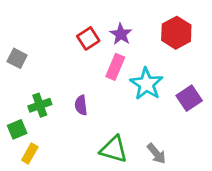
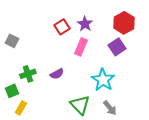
cyan star: (146, 84) -> (103, 80), moved
purple square: (189, 98) -> (117, 47), moved
purple semicircle: (81, 105) -> (57, 74), turned -112
green triangle: (114, 149) -> (80, 105), turned 30

